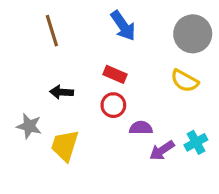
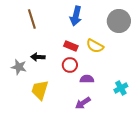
blue arrow: (123, 26) -> (76, 16), turned 48
yellow semicircle: (185, 81) -> (95, 46), moved
gray star: (29, 126) -> (19, 67), moved
purple arrow: (162, 150) -> (83, 103), moved

